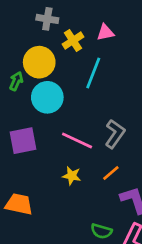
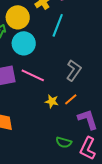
pink line: (77, 141) -> (33, 75), moved
yellow star: (72, 176) -> (52, 101), moved

